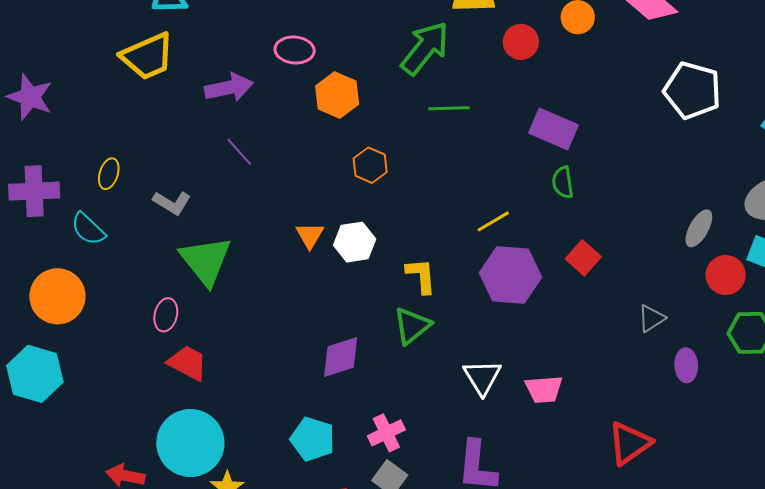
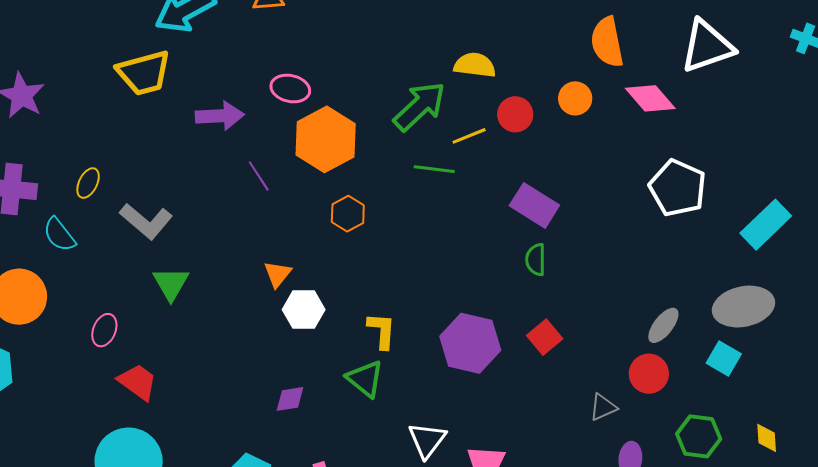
orange hexagon: (337, 95) -> (326, 139), size x1.4
purple line: (239, 152) -> (259, 176), moved
gray L-shape: (172, 203) -> (146, 221), size x1.4
yellow line: (493, 221) -> (469, 136), moved
white hexagon: (355, 242) -> (304, 310), moved
green triangle: (206, 261) -> (171, 284), size x0.7
red circle: (726, 275) -> (649, 374), moved
pink ellipse: (166, 315) -> (104, 330), moved
green triangle: (412, 326) -> (365, 379), turned -51
purple diamond: (341, 357) -> (290, 399), size x0.7

